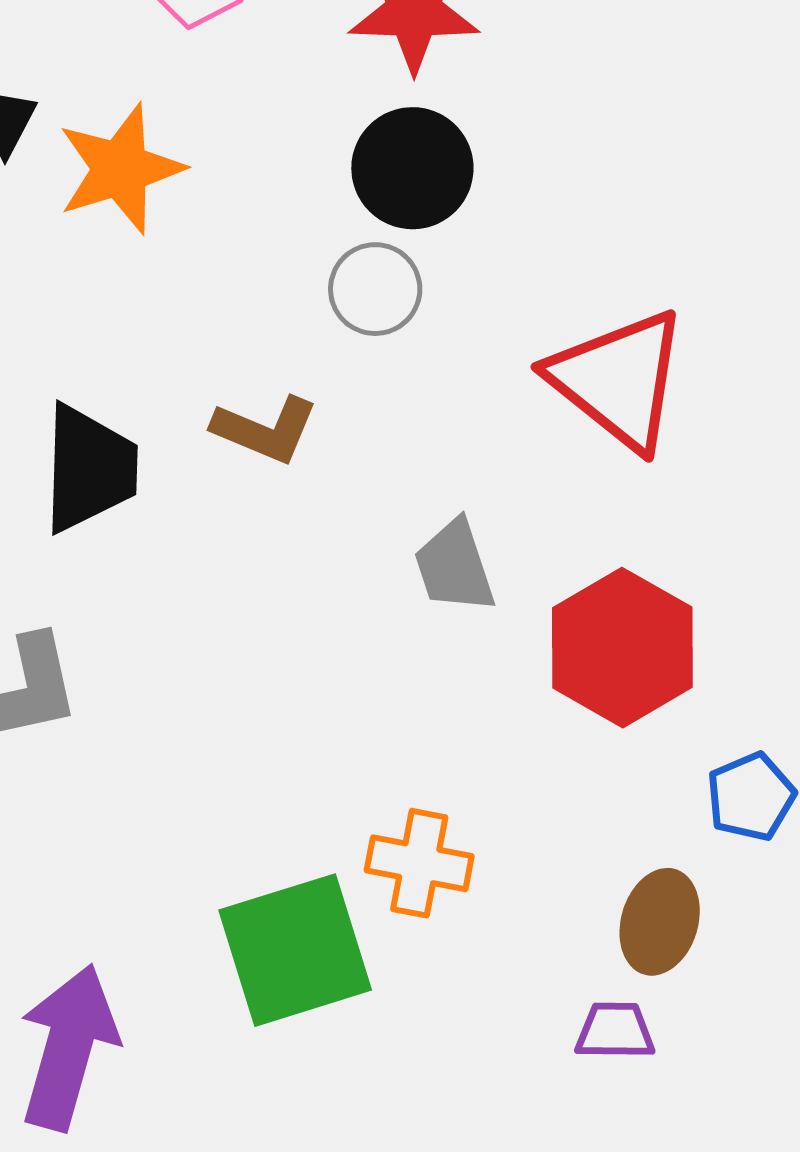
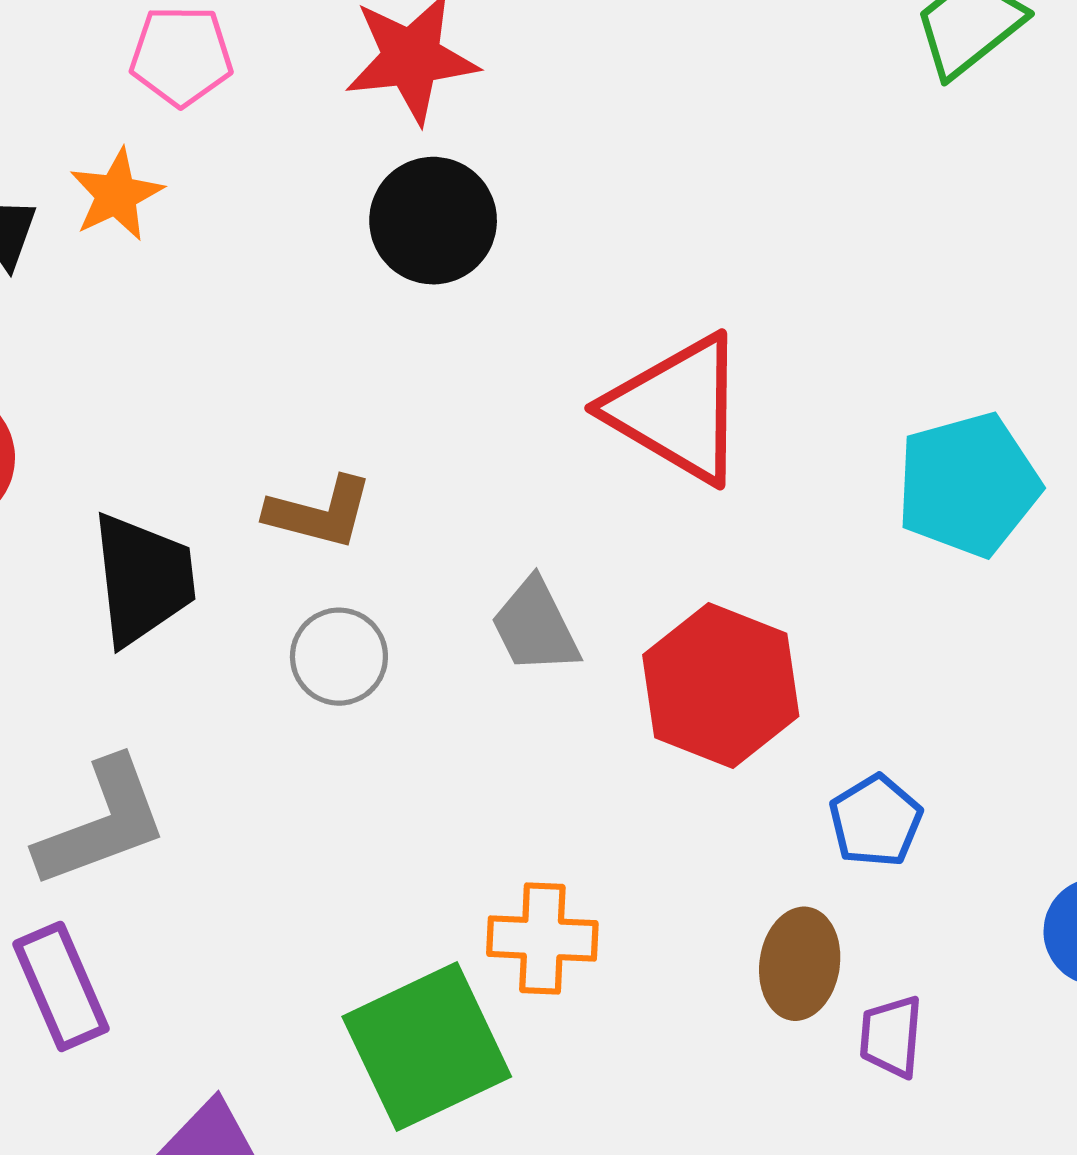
orange star: (120, 169) -> (116, 195), moved, size x0.7
gray circle: (375, 289) -> (339, 657), moved
purple trapezoid: (615, 1031) -> (891, 1036), moved, turned -78

